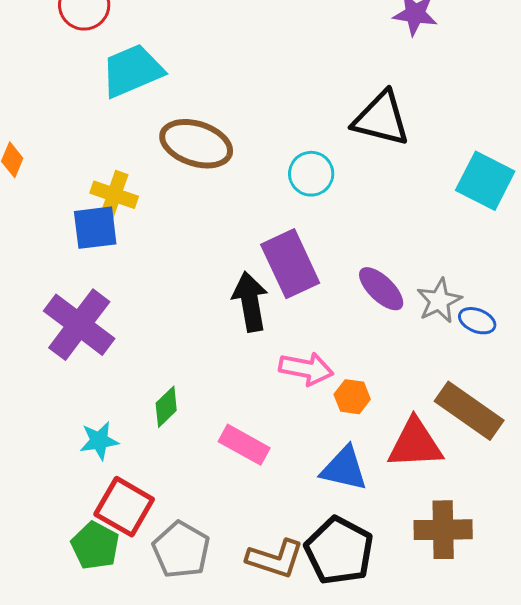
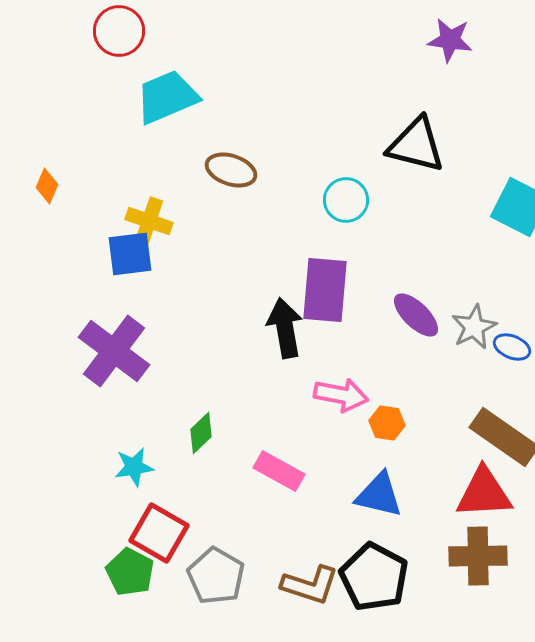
brown ellipse: (196, 144) -> (231, 170), size x0.7
purple rectangle: (290, 264) -> (325, 290), turned 30
red triangle: (415, 444) -> (484, 493), moved

